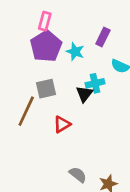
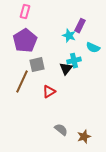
pink rectangle: (45, 21) -> (25, 12), moved
purple pentagon: (46, 46) -> (25, 41), moved
cyan star: (75, 52) -> (69, 36), moved

